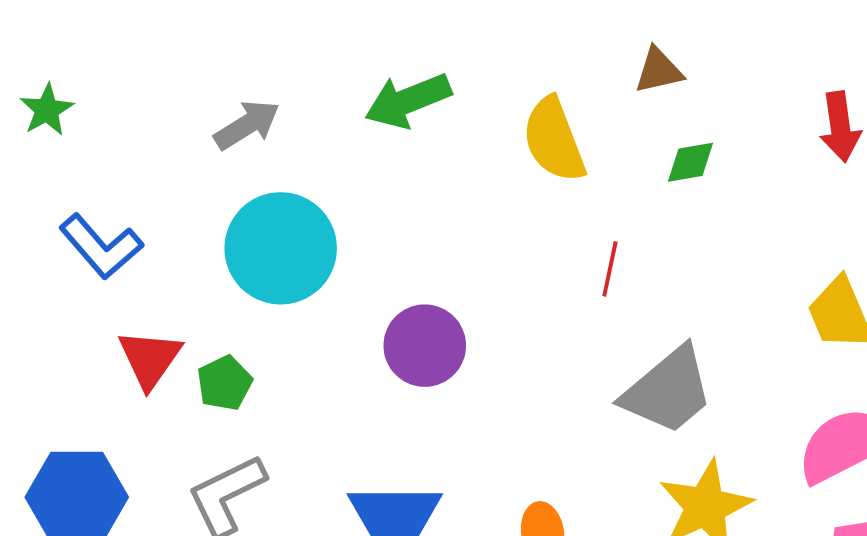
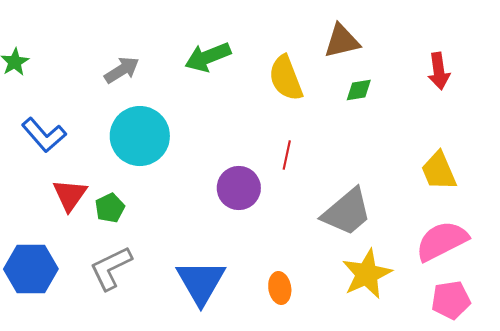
brown triangle: (659, 71) -> (342, 41), size x1.4
red line: (610, 269) -> (287, 155), moved
purple circle: (425, 346) -> (239, 188), moved

